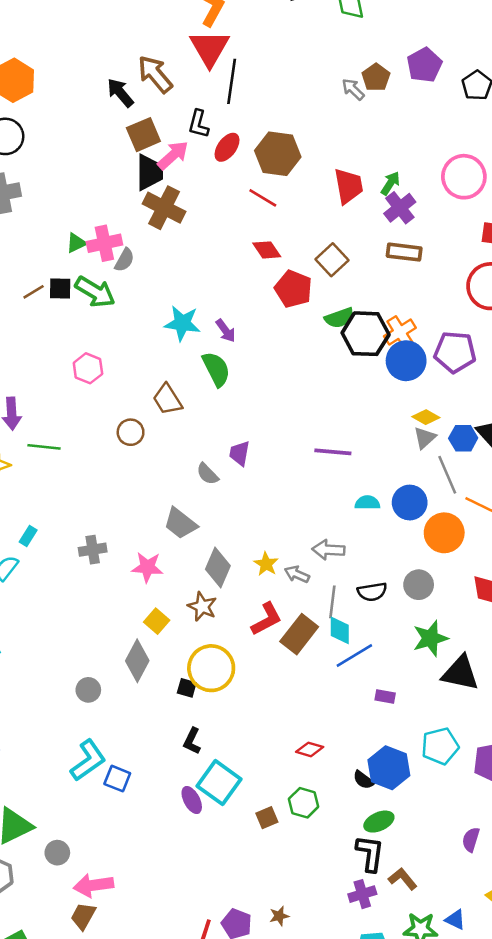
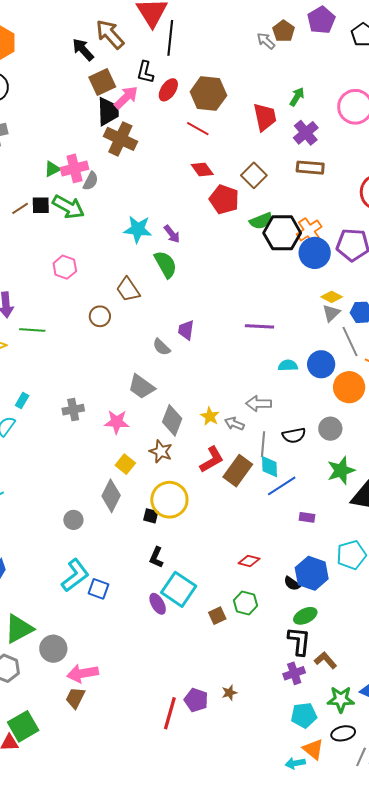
green arrow: (390, 183) -> (297, 97), moved
gray circle: (57, 853) -> (53, 649), size x1.4

